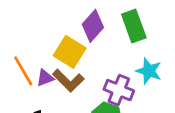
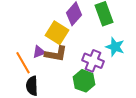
orange line: (23, 71) -> (23, 63), moved
brown L-shape: (68, 81) -> (56, 54), turned -35

